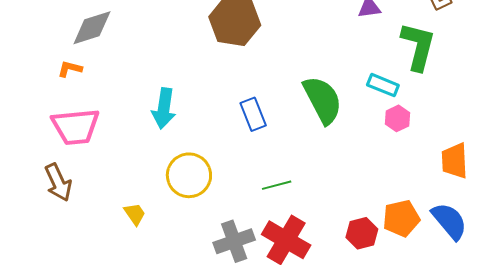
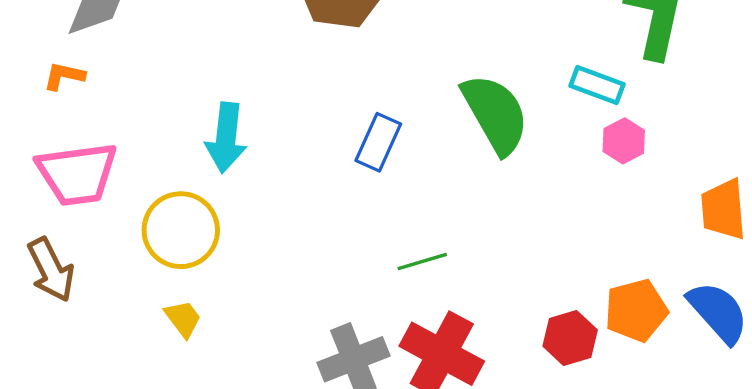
blue rectangle: (253, 114) -> (378, 142), turned 48
yellow circle: (189, 175) -> (181, 230), moved

